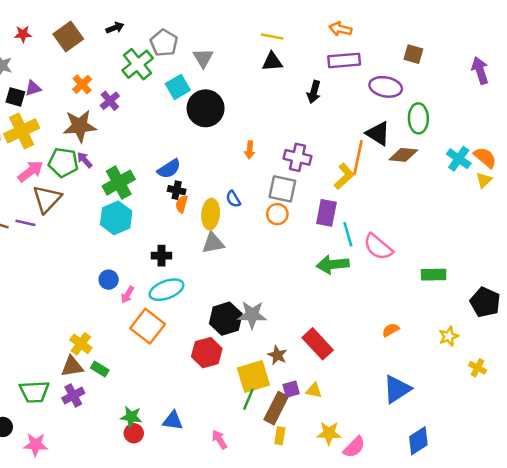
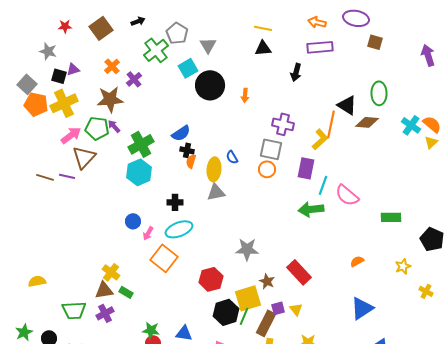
purple ellipse: (386, 87) -> (356, 18), moved
orange arrow: (250, 150) -> (245, 95), moved
cyan line: (348, 234) -> (323, 185), turned 36
black hexagon: (226, 319) -> (226, 312), moved
yellow triangle: (314, 390) -> (296, 309), turned 40

